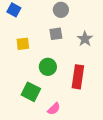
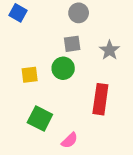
yellow square: (23, 44) -> (30, 75), moved
green circle: (48, 67) -> (63, 68), moved

